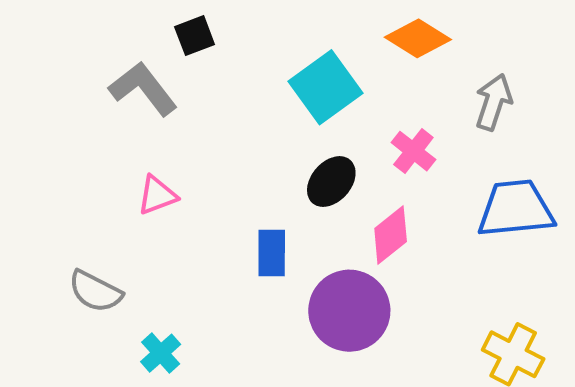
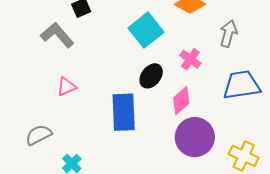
blue rectangle: (272, 253) -> (124, 112), size x1.6
gray semicircle: (95, 291) -> (39, 135), turned 128
purple circle: (349, 311) -> (195, 137), moved

